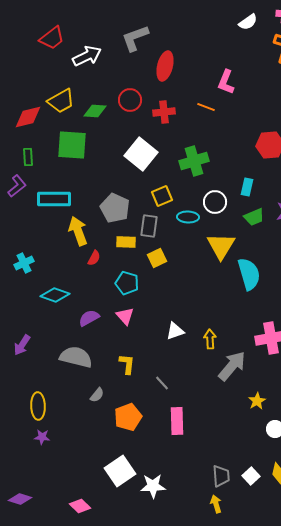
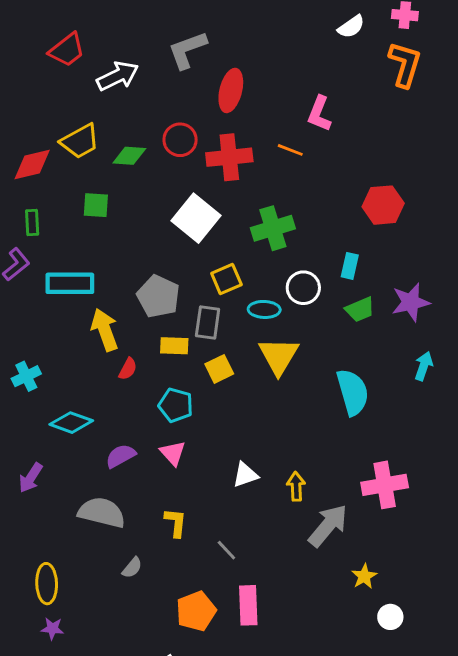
red cross: (164, 112) -> (229, 157), size x1.4
green square: (72, 145) -> (96, 205), size x0.6
yellow triangle: (221, 246) -> (279, 356), moved
purple arrow: (22, 345) -> (31, 478), moved
orange pentagon: (128, 417) -> (196, 611), moved

